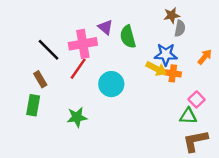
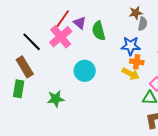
pink cross: (83, 44) -> (61, 37), turned -30
red line: (78, 69) -> (63, 19), moved
yellow arrow: (156, 69) -> (131, 74), moved
brown rectangle: (40, 79) -> (25, 67), size x1.5

